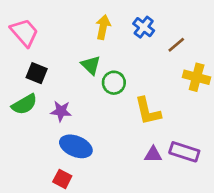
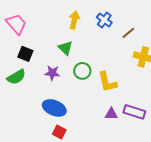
green circle: (114, 83) -> (82, 71), moved
purple star: (61, 111) -> (52, 73), moved
red square: (62, 179) -> (59, 132), moved

